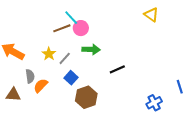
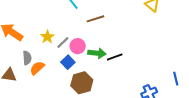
brown line: (62, 28) -> (96, 19), moved
pink circle: (81, 28) -> (78, 46), moved
green arrow: (91, 49) -> (97, 53), moved

